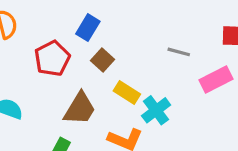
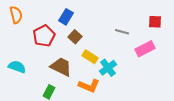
brown trapezoid: (80, 109) -> (61, 67), turned -95

